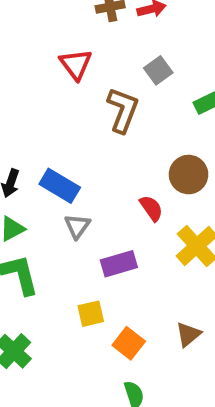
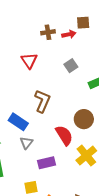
brown L-shape: (123, 110) -> (42, 101), moved
red semicircle: (151, 208) -> (64, 135), size x1.5

